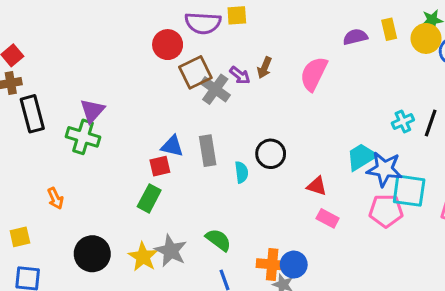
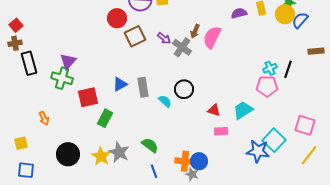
brown arrow: (264, 68) -> (195, 31), moved
gray cross: (215, 89) -> (182, 47), moved
blue triangle: (172, 146) -> (120, 84), turned -42
cyan trapezoid: (361, 157) -> (243, 110), moved
red square: (160, 166) -> (88, 97), moved, size x1.5
blue star: (384, 169) -> (258, 151), moved
cyan semicircle: (241, 172) -> (165, 101), turned -40
cyan square: (409, 191) -> (274, 140), moved, turned 35
pink pentagon: (386, 211) -> (267, 86), moved
pink rectangle: (328, 218) -> (221, 131), turned -32

